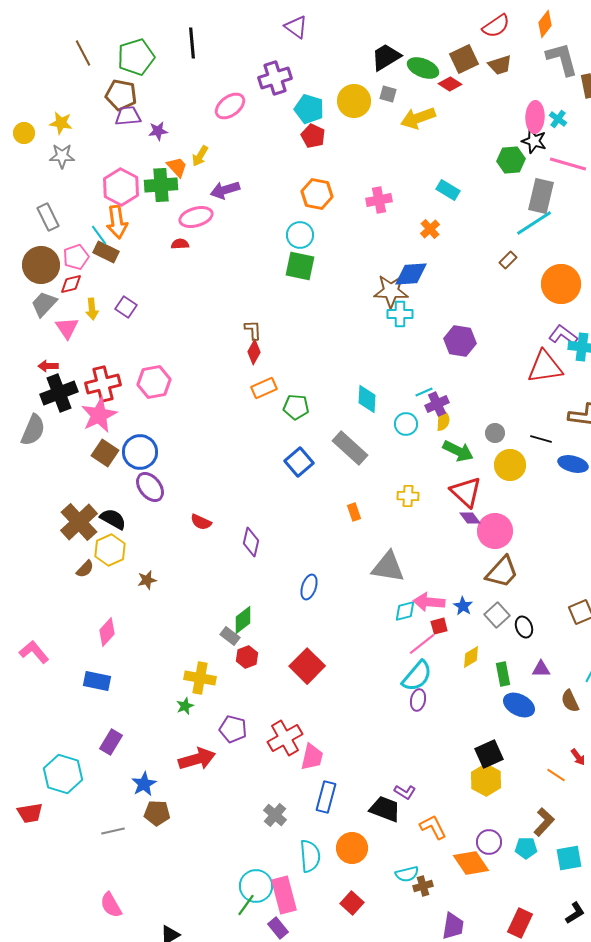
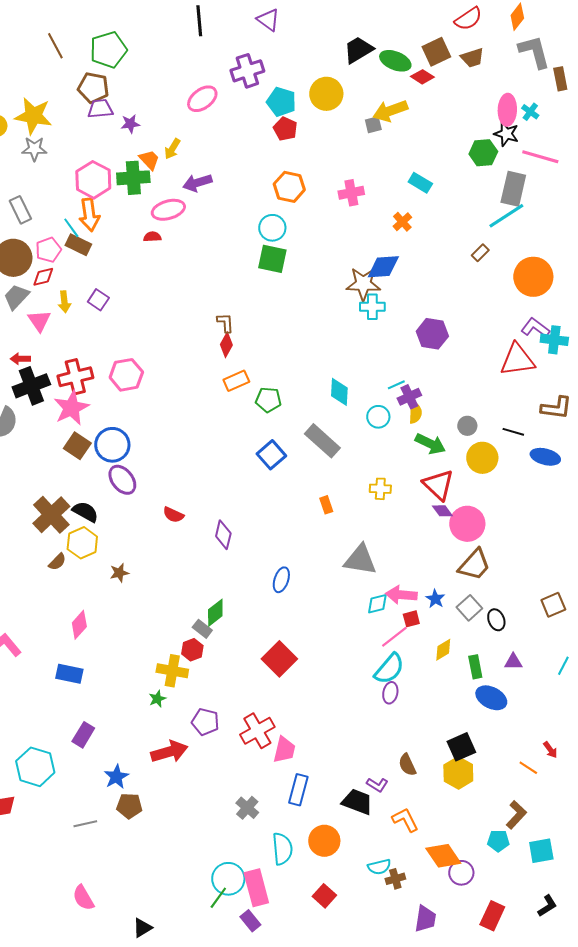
black line: (192, 43) -> (199, 21), moved
gray square: (388, 94) -> (373, 125), moved, turned -30
yellow star: (61, 123) -> (33, 116), size x1.6
red hexagon: (247, 657) -> (192, 650), moved
brown semicircle: (570, 701) -> (407, 765), moved
purple circle: (489, 842) -> (461, 873), moved

